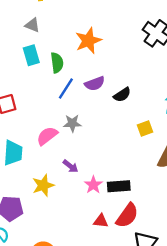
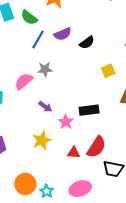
green semicircle: (57, 63) -> (29, 18), turned 138
yellow star: (43, 185) -> (42, 140), moved
black rectangle: (119, 186) -> (89, 110), moved

